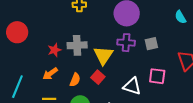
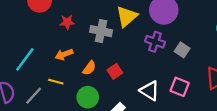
gray square: (151, 44) -> (182, 50), turned 32
red star: (54, 50) -> (67, 22), moved
yellow triangle: (103, 55) -> (127, 16), moved

